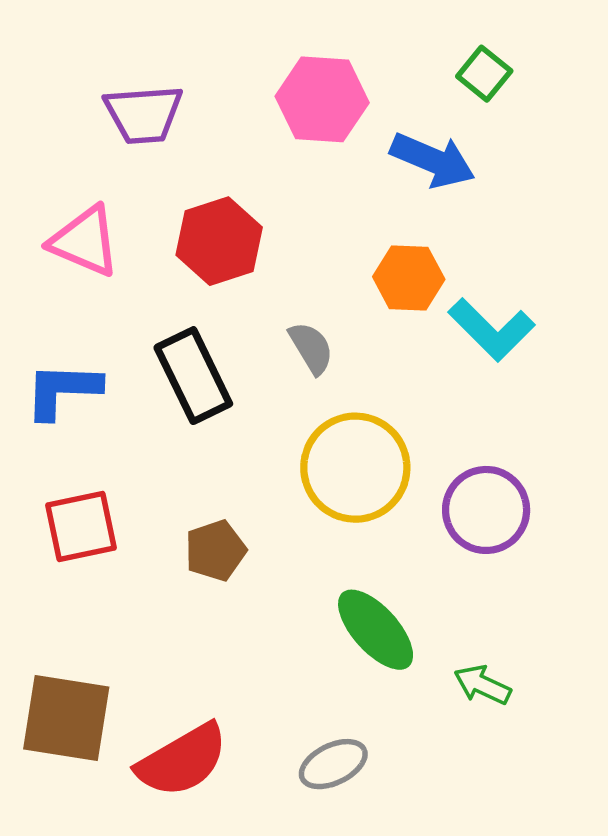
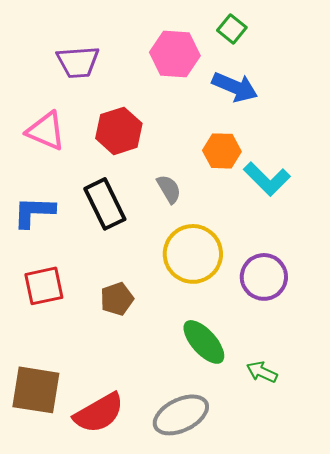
green square: (484, 74) -> (232, 29), moved
gray ellipse: (333, 764) -> (181, 415), size x1.5

